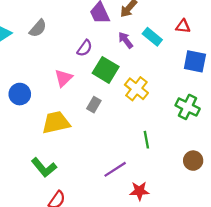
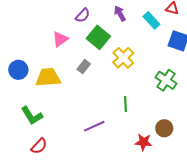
cyan rectangle: (152, 37) -> (151, 20), moved
blue circle: (20, 94) -> (18, 70), moved
red star: (139, 191) -> (143, 142), moved

